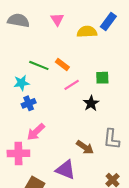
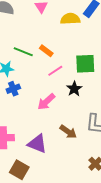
green square: (102, 78) -> (85, 64), size x1.5
pink arrow: (36, 132) -> (46, 102), moved
purple triangle: (65, 170) -> (37, 144), moved

